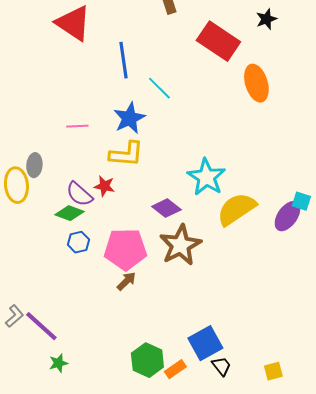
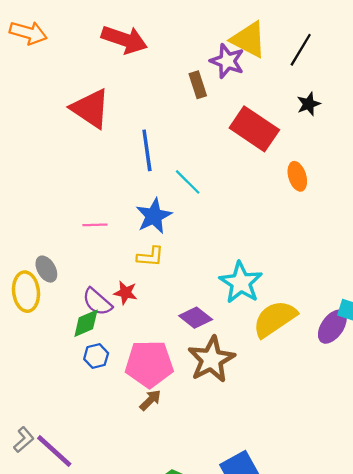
orange ellipse: (256, 83) -> (297, 176), size x0.7
yellow L-shape: (126, 154) -> (150, 257), size x0.7
gray ellipse: (34, 165) -> (46, 269), turned -35
green diamond: (69, 213) -> (86, 323), turned -44

